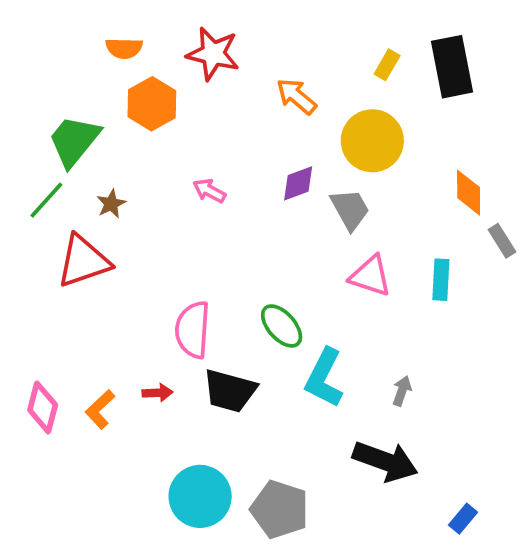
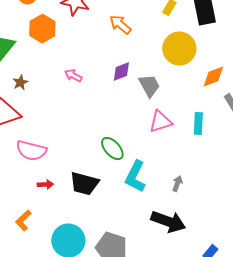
yellow circle: (372, 141) -> (179, 49), moved
orange diamond: (469, 193) -> (213, 77), turned 70
pink triangle: (370, 276) -> (160, 122), turned -35
pink semicircle: (193, 330) -> (31, 151), moved, turned -80
orange L-shape: (100, 409) -> (23, 221), moved

